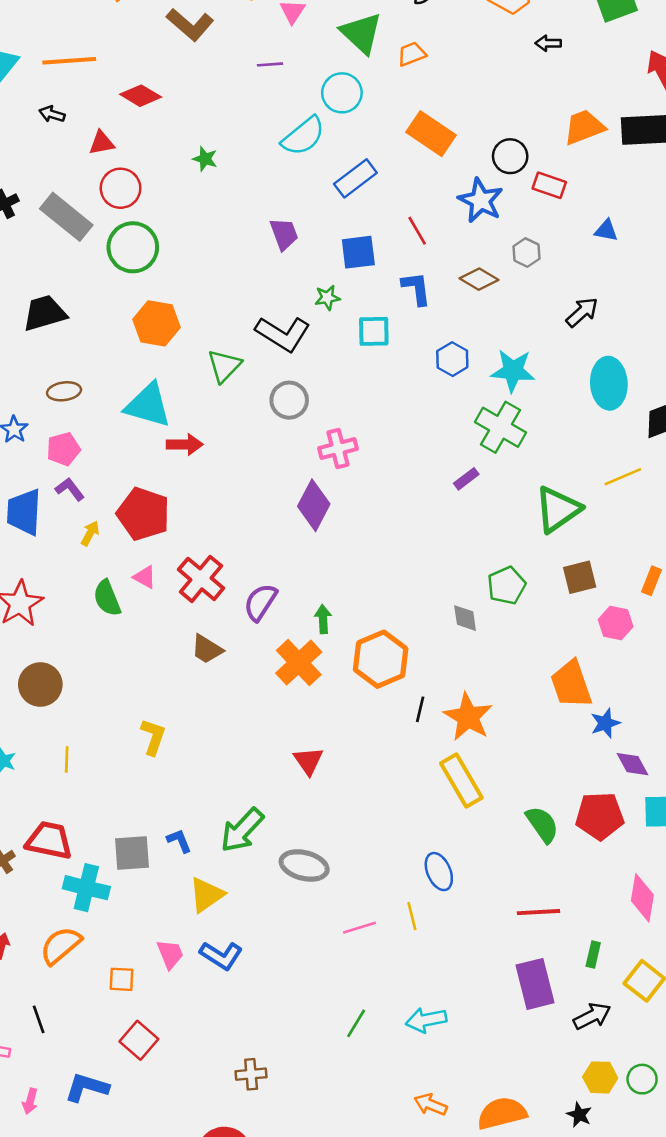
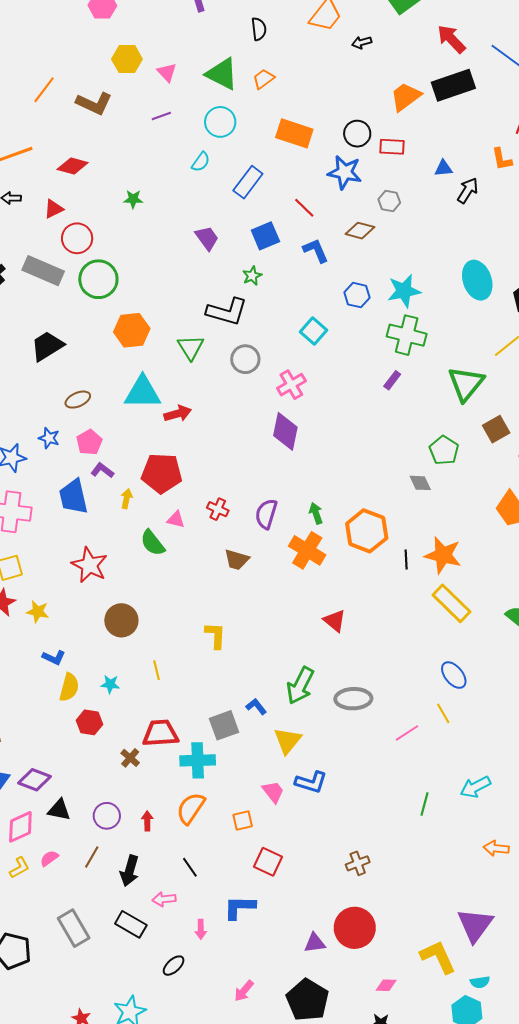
cyan semicircle: (303, 136) -> (201, 162), size x0.6
black arrow: (582, 312) -> (468, 190), moved
cyan square: (374, 331) -> (314, 331), moved, turned -32
red cross: (201, 579) -> (218, 509), size x0.6

